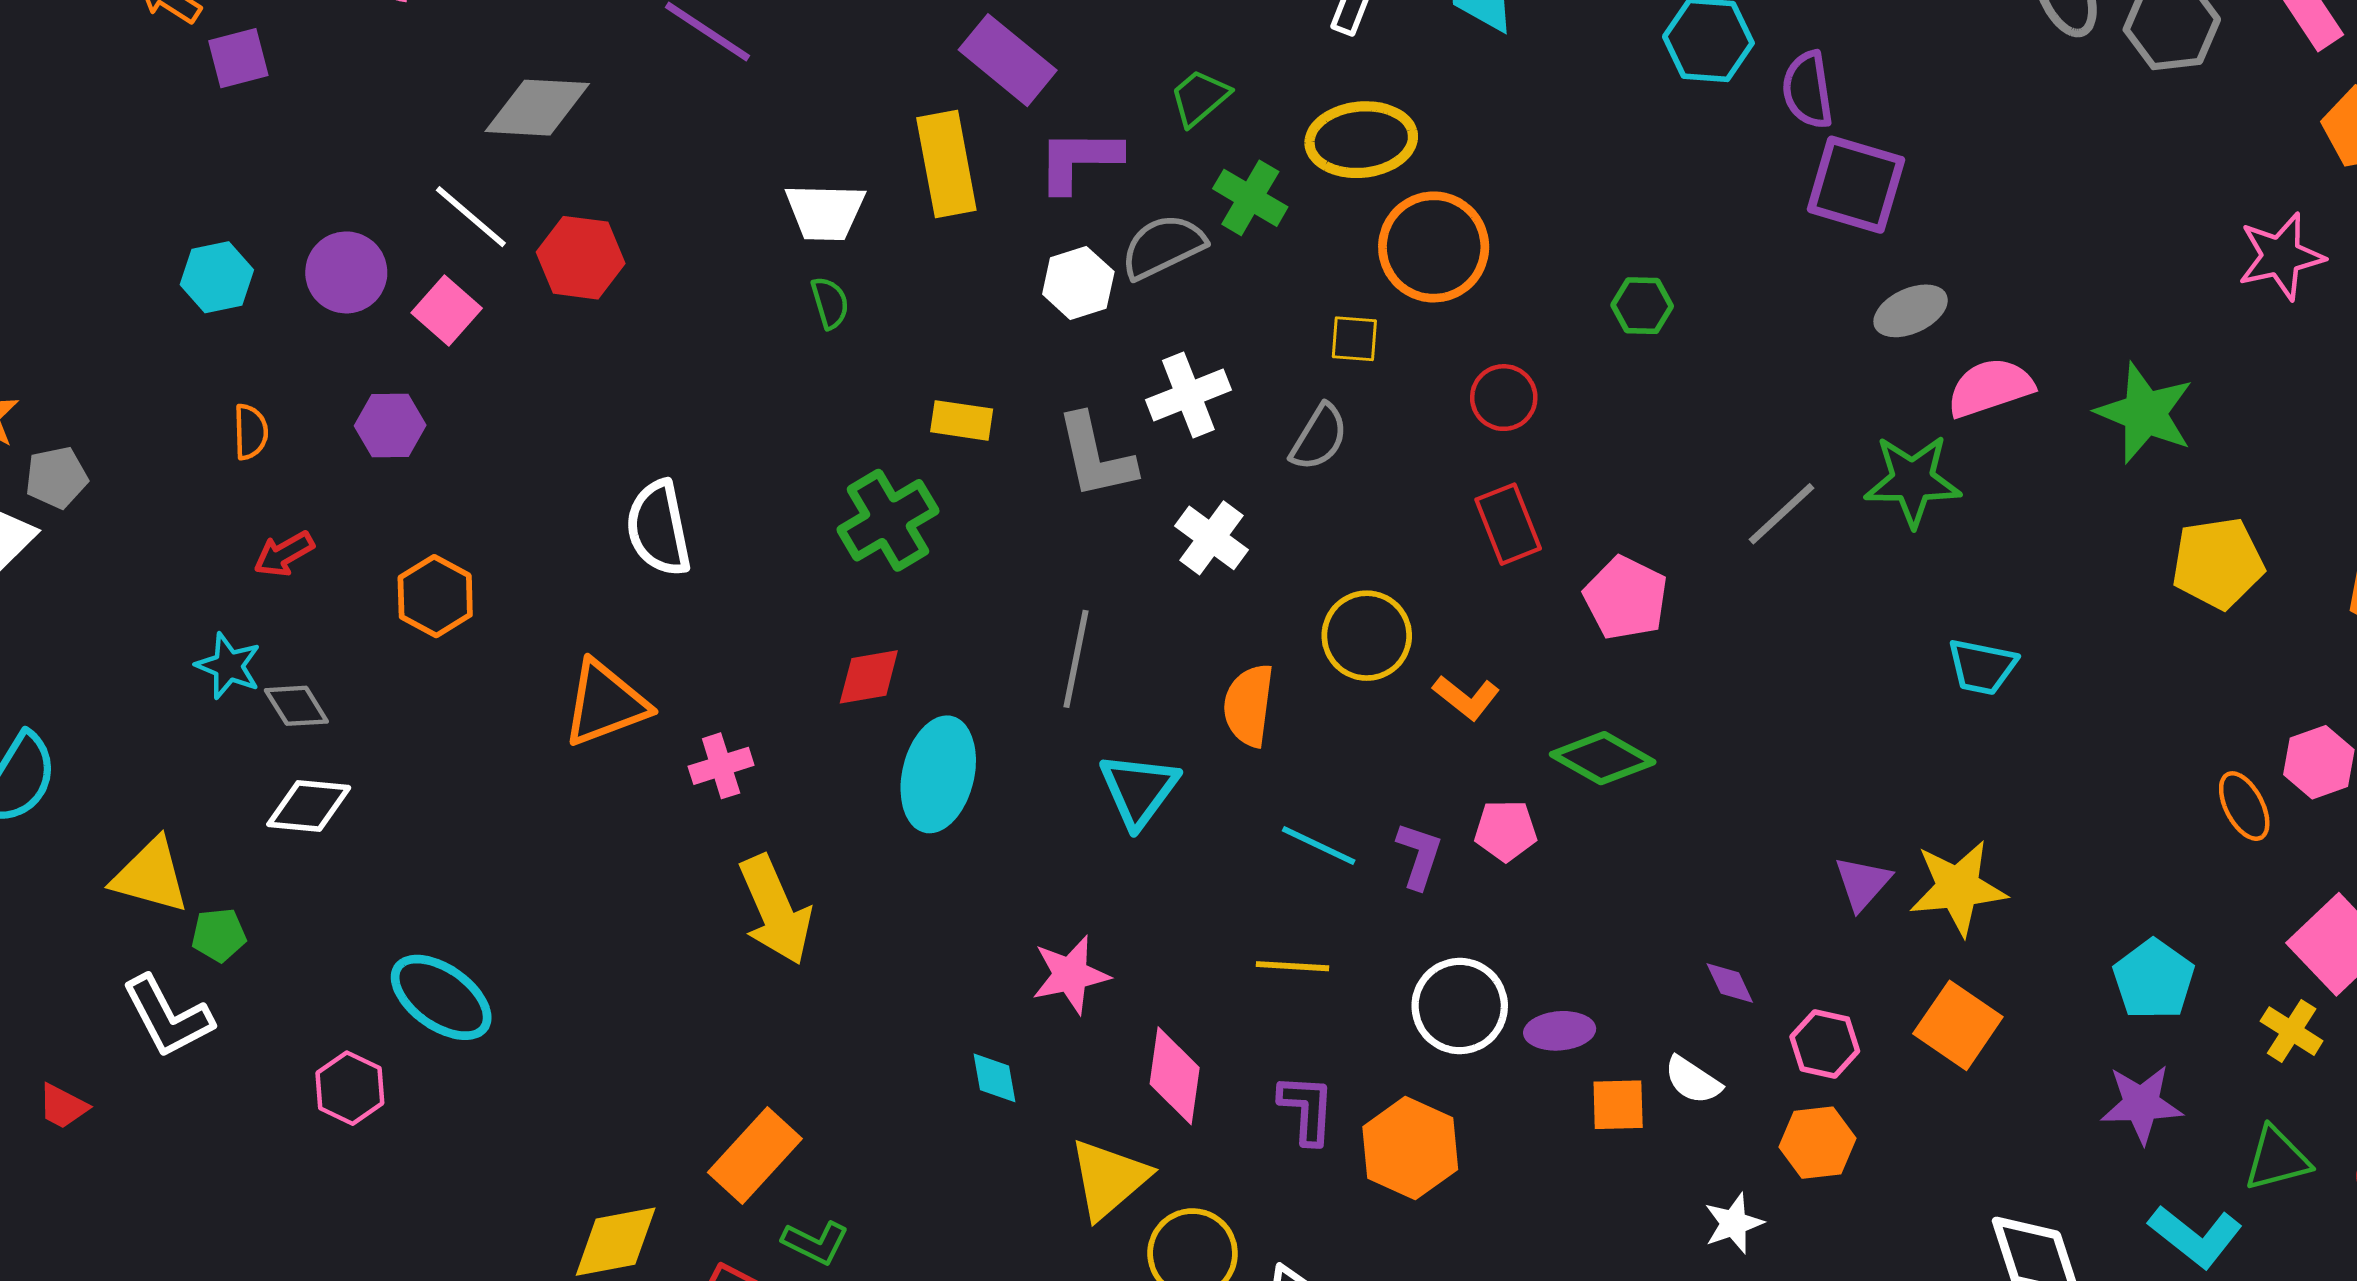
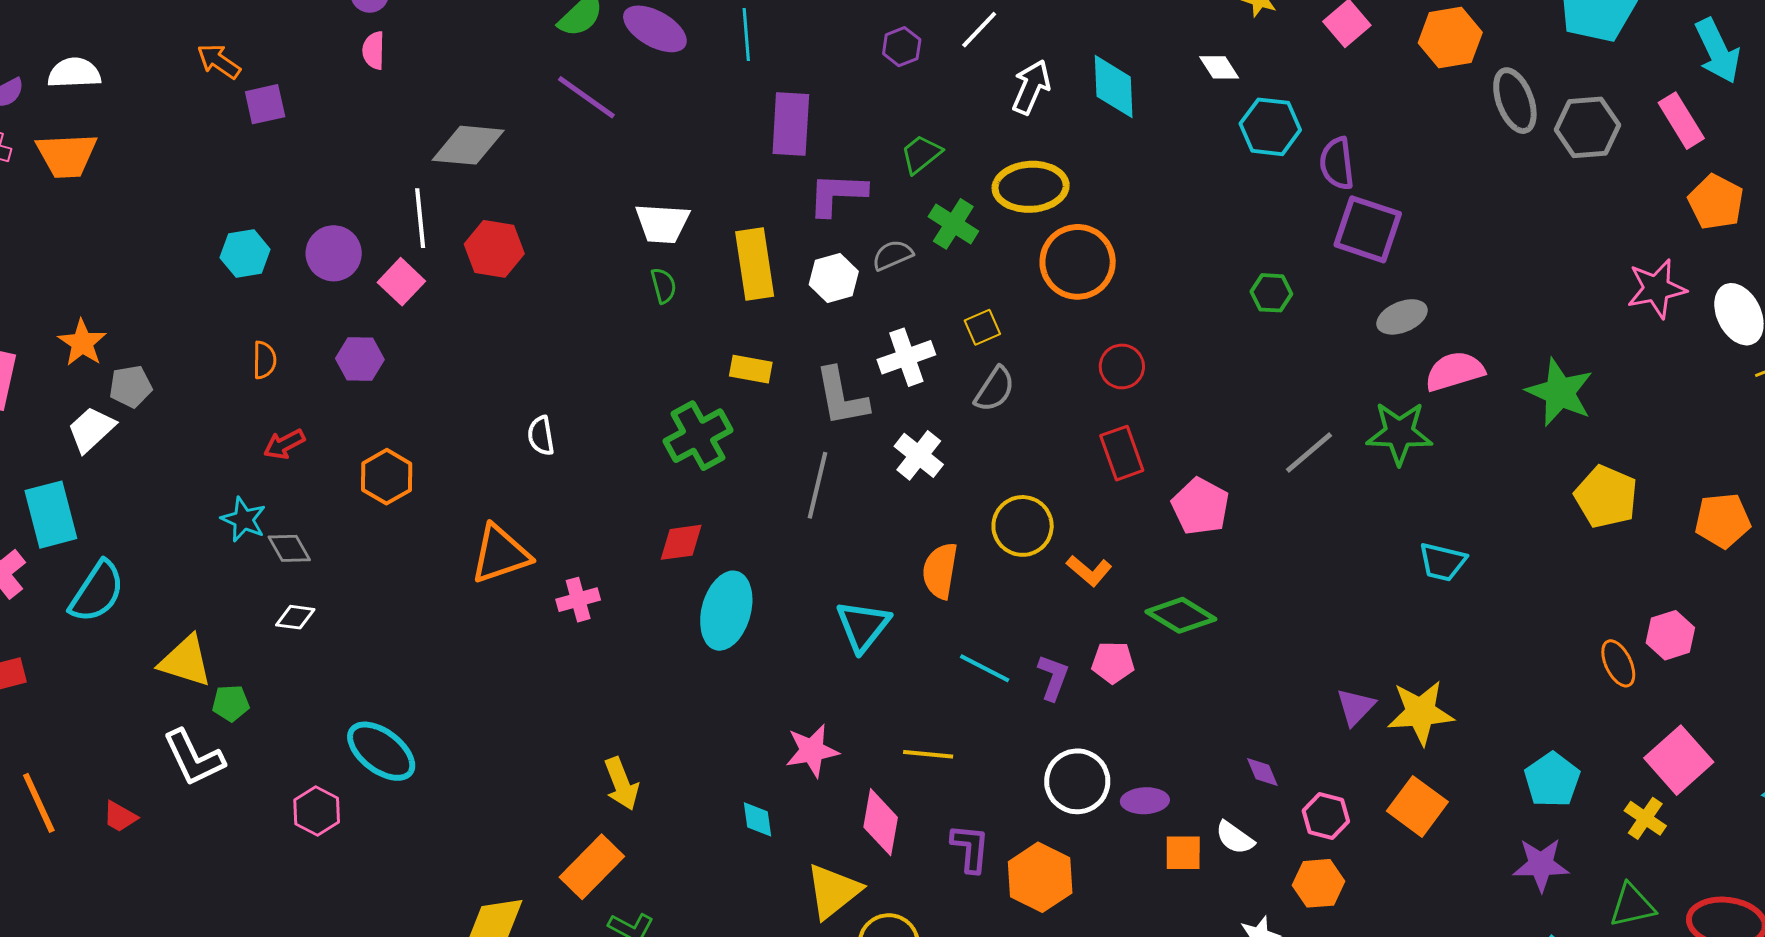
purple rectangle: (1008, 60) -> (791, 124), turned 52
yellow rectangle: (946, 164) -> (755, 264), moved
white line: (471, 217) -> (420, 218), turned 42
gray semicircle: (1163, 247) -> (893, 255), size x0.7
green hexagon: (1642, 306) -> (1271, 293), moved
yellow square: (1354, 339) -> (982, 327), moved, turned -30
white semicircle: (659, 528) -> (541, 436), size x0.6
yellow pentagon: (2218, 563) -> (1606, 497), turned 30
gray line: (1076, 659) -> (817, 485), moved
white diamond: (309, 806) -> (295, 617), size x0.7
yellow arrow: (775, 910) -> (622, 784), moved, size x0.7
yellow line: (1293, 966) -> (928, 754), moved

